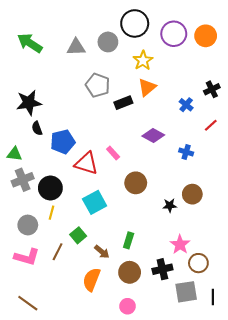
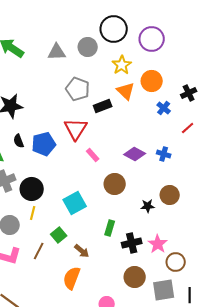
orange circle: (206, 36) -> (152, 81), moved
orange triangle: (147, 87) -> (126, 91), turned -36
black semicircle: (37, 128) -> (19, 141), moved
purple diamond: (153, 136) -> (135, 154), moved
red triangle: (86, 163) -> (76, 129), moved, turned 45
green rectangle: (129, 240) -> (110, 228), moved
black cross: (162, 269) -> (132, 243), moved
brown circle: (130, 272) -> (135, 277), moved

